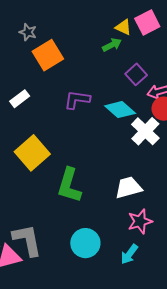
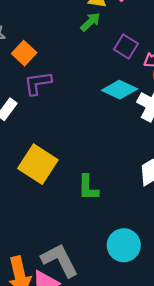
orange square: (48, 55) -> (24, 53), size x0.7
purple L-shape: (77, 100) -> (38, 83), moved
green L-shape: (69, 185) -> (88, 188), size x0.7

